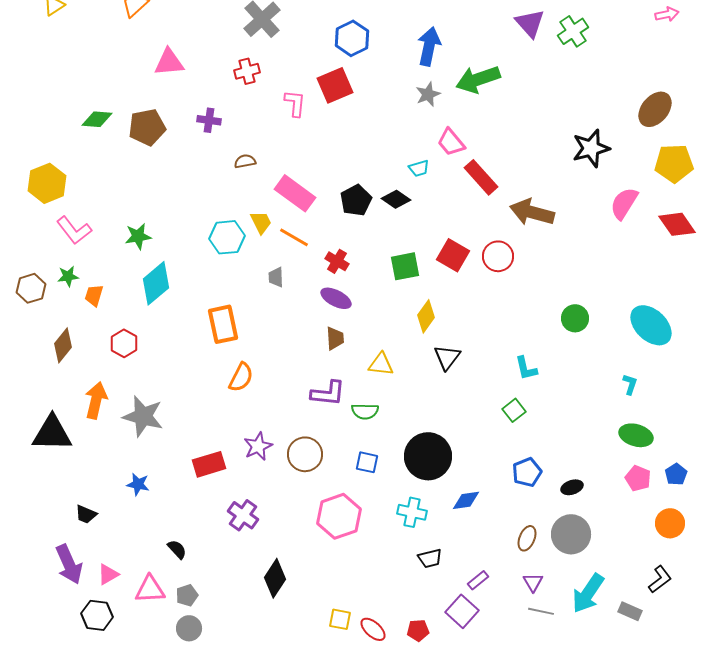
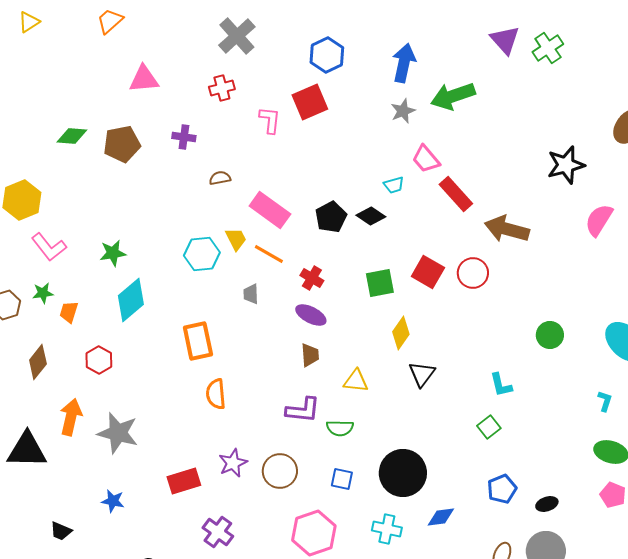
orange semicircle: (241, 377) -> (216, 394), turned 148

